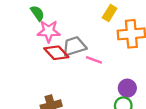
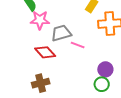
red diamond: (56, 53) -> (45, 52), moved

